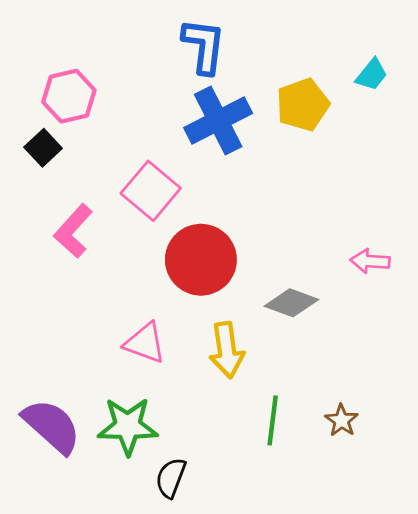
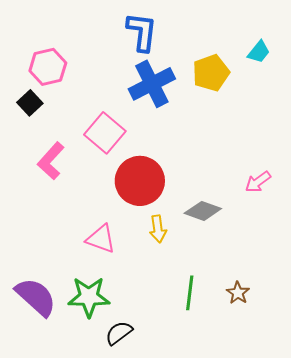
pink arrow: (370, 261) -> (258, 182), turned -40
yellow arrow: (227, 350) -> (158, 229), moved, size x0.7
black semicircle: (171, 478) -> (119, 333), turned 32

